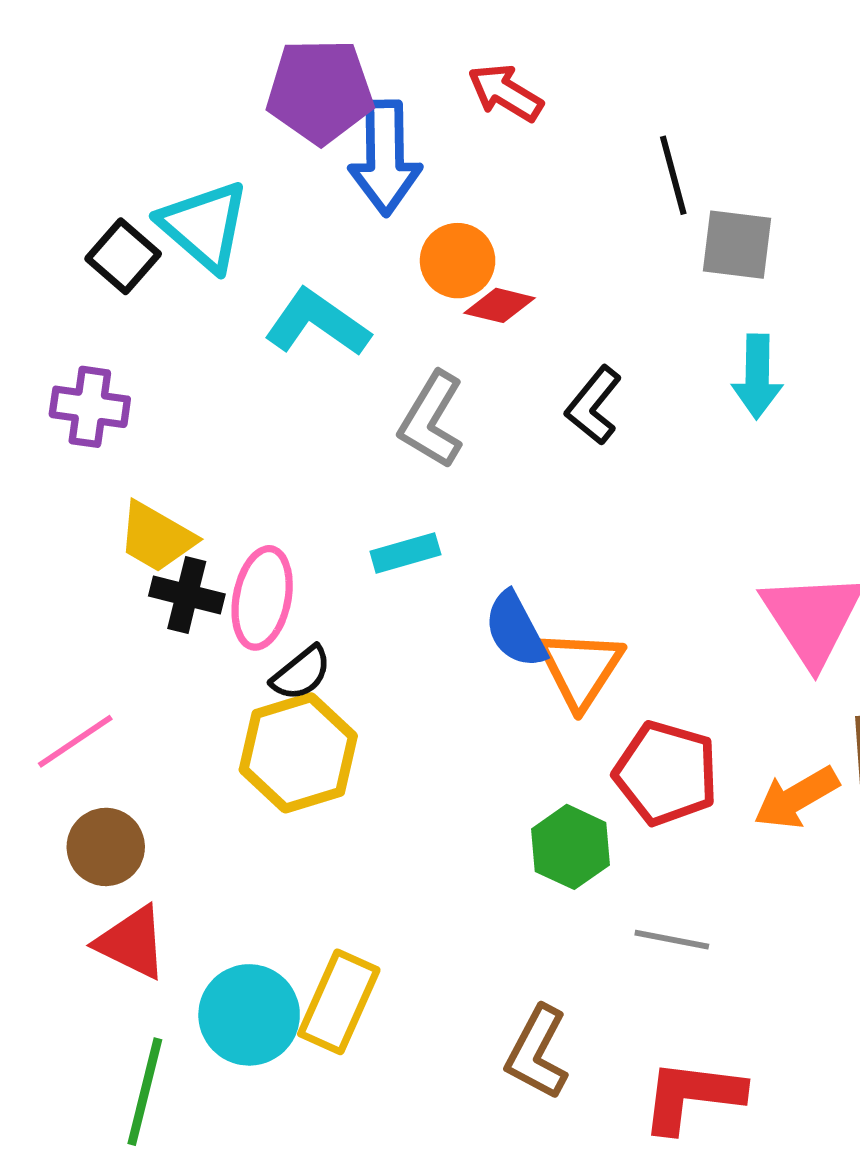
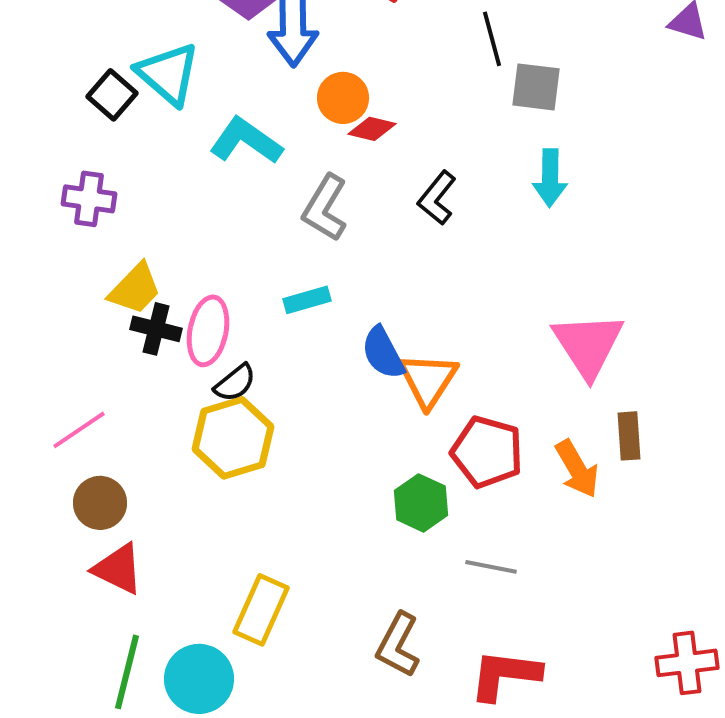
yellow trapezoid: (156, 537) -> (135, 289), turned -76
orange arrow: (796, 798) -> (577, 469), turned -90
cyan circle: (249, 1015) -> (199, 679), moved

